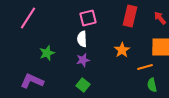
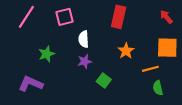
red rectangle: (130, 16) -> (119, 17), moved
pink square: (88, 18) -> (65, 17), moved
green square: (83, 85) -> (104, 80), moved

